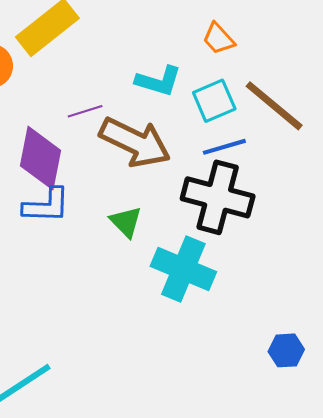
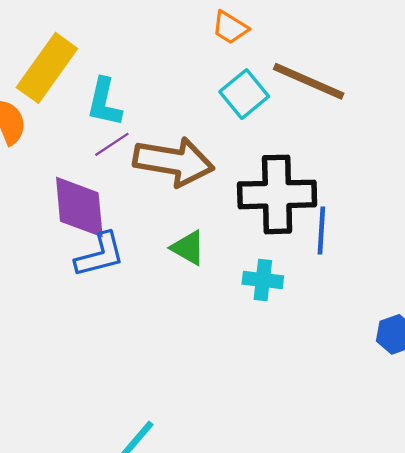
cyan L-shape: (159, 81) -> (104, 102), moved, turned 102
blue line: (224, 147) -> (321, 231), moved, turned -54
cyan cross: (183, 269) -> (263, 280), size x0.6

